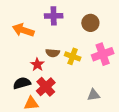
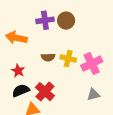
brown circle: (90, 23) -> (66, 21), moved
pink cross: (103, 54) -> (92, 64), moved
red star: (37, 65) -> (18, 71), moved

